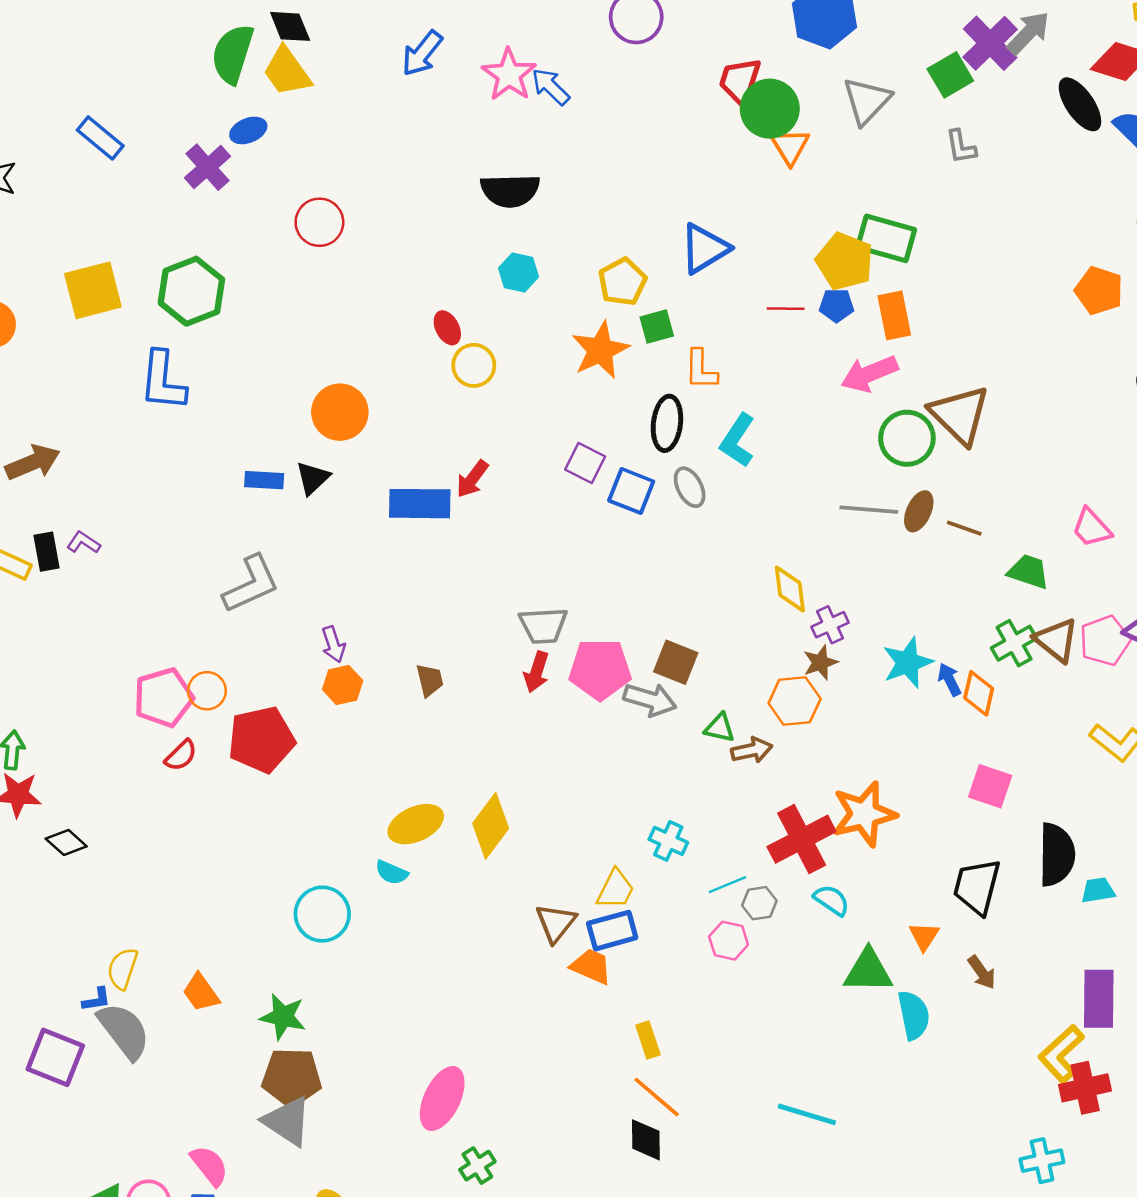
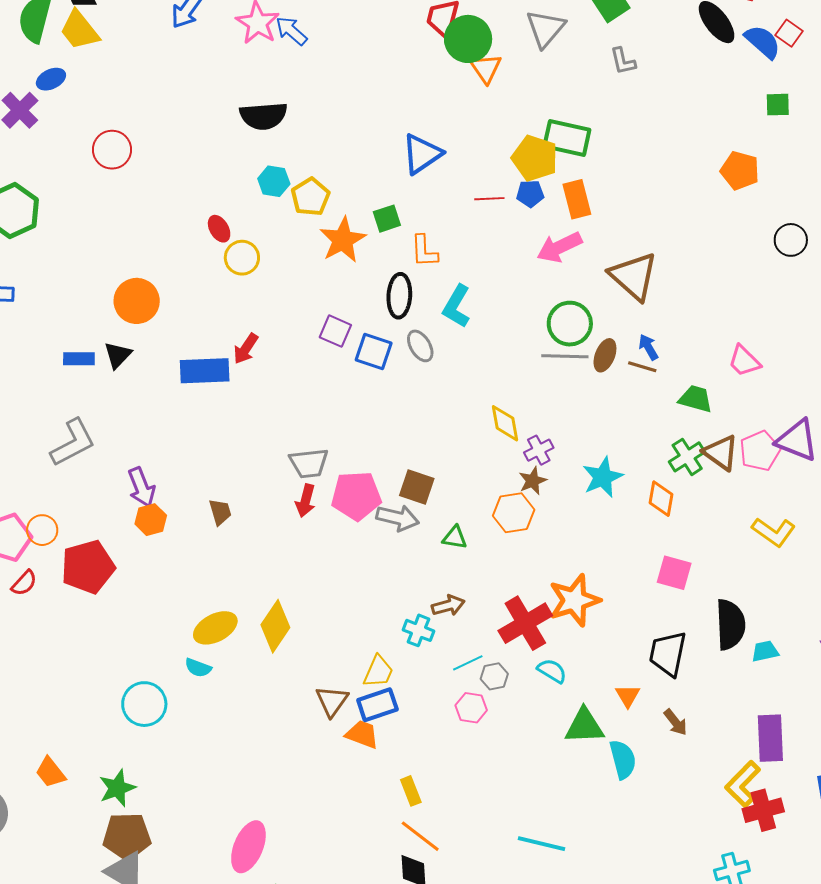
yellow pentagon: (622, 282) -> (310, 197), moved
green circle: (907, 438) -> (570, 324), moved
purple arrow: (333, 644) -> (142, 487), size x1.4
blue arrow: (949, 680) -> (648, 347), moved
brown arrow: (752, 750) -> (448, 605), moved
green star: (283, 1017) -> (117, 788), turned -30

